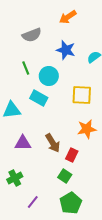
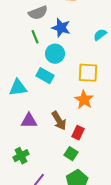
blue star: (66, 50) -> (61, 28), moved
green line: (26, 68) -> (35, 37), moved
orange star: (87, 129) -> (84, 100), moved, turned -30

